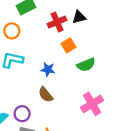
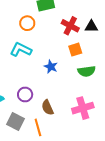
red cross: (57, 22) -> (70, 26), turned 36
brown semicircle: (46, 95) -> (48, 108), moved
purple circle: (22, 114) -> (25, 94), moved

